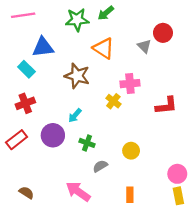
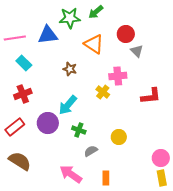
pink line: (23, 15) -> (15, 38), moved
red circle: (163, 33) -> (126, 34), moved
gray triangle: (144, 46) -> (137, 51), moved
blue triangle: (43, 47) -> (48, 35), moved
brown star: (77, 76) -> (70, 69), size x0.6
cyan arrow: (75, 115) -> (68, 105), size x1.5
brown semicircle: (26, 193) -> (20, 161), moved, size x1.6
orange rectangle: (130, 195) -> (106, 178), moved

